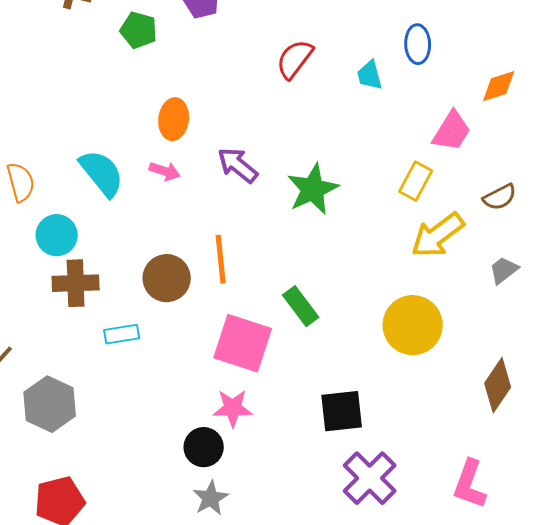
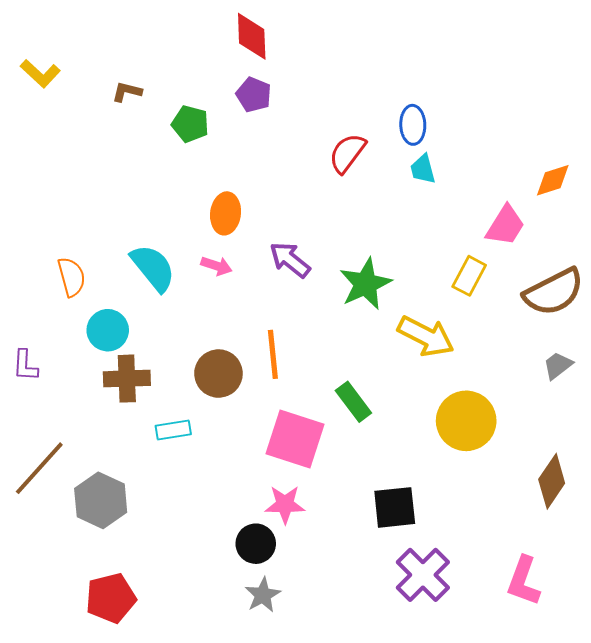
blue ellipse: (418, 44) -> (413, 125), moved
brown semicircle: (500, 197) -> (554, 292), size x1.8
yellow arrow: (438, 235) -> (426, 336), moved, turned -116

